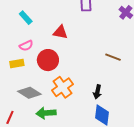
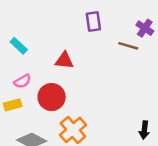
brown line: (113, 57) -> (128, 46), moved
black arrow: (97, 92) -> (144, 130), moved

